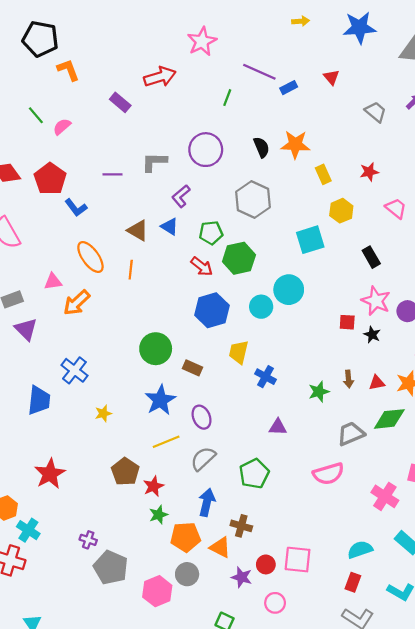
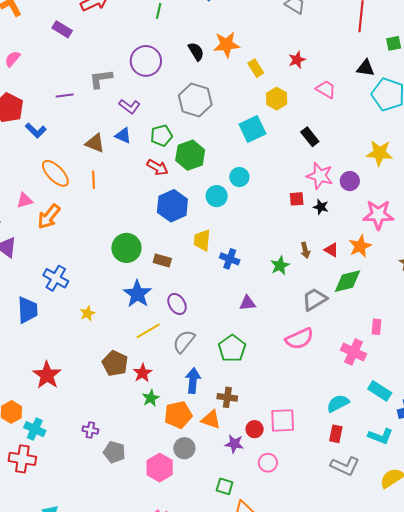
purple L-shape: (181, 196) -> (130, 106), turned -95
cyan circle: (289, 290) -> (239, 177), size x0.7
red triangle: (377, 383) -> (331, 250), turned 49
gray pentagon: (111, 568) -> (114, 452), size x0.7

